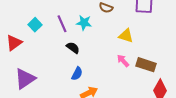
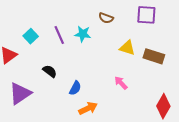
black semicircle: (73, 48) -> (50, 71), moved
pink arrow: (123, 61) -> (121, 83), moved
brown rectangle: (146, 65) -> (154, 56), moved

